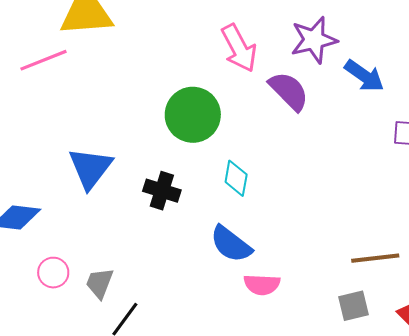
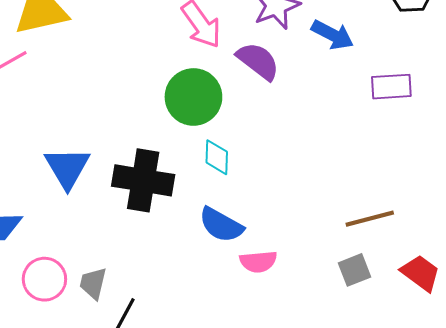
green circle: (193, 115) -> (193, 97), moved
black cross: (162, 191) -> (143, 180), size x1.6
pink circle: (53, 273) -> (44, 279), size x1.4

